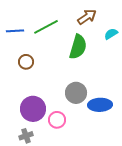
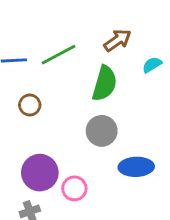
gray circle: (76, 93) -> (102, 131), moved

